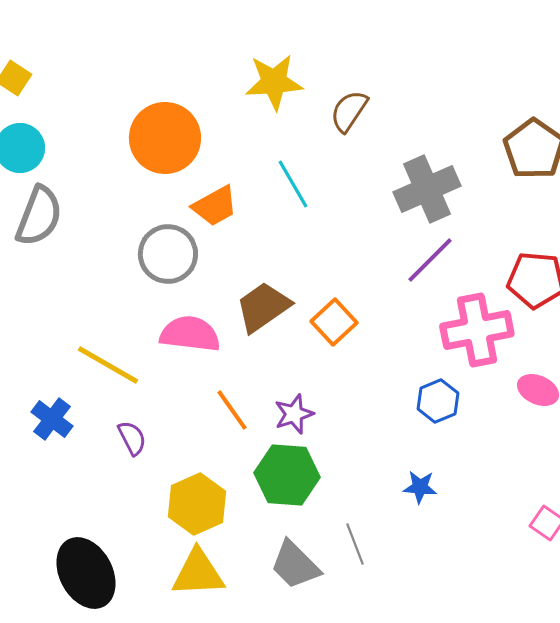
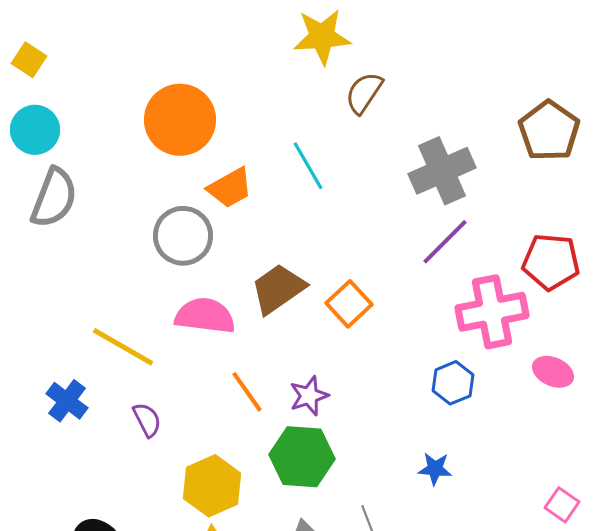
yellow star: (274, 82) -> (322, 37), moved

